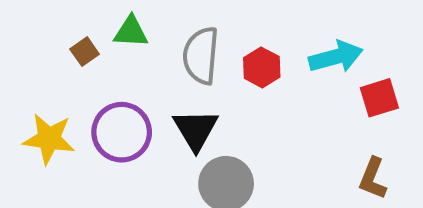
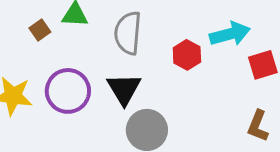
red hexagon: (262, 67) -> (187, 55), moved

